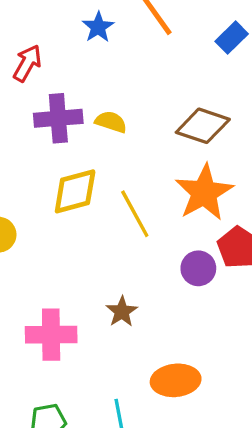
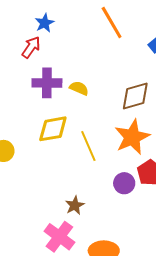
blue star: (98, 27) -> (45, 23), moved
brown diamond: (203, 126) -> (135, 96), turned -40
pink cross: (51, 335) -> (59, 237), moved, turned 32

